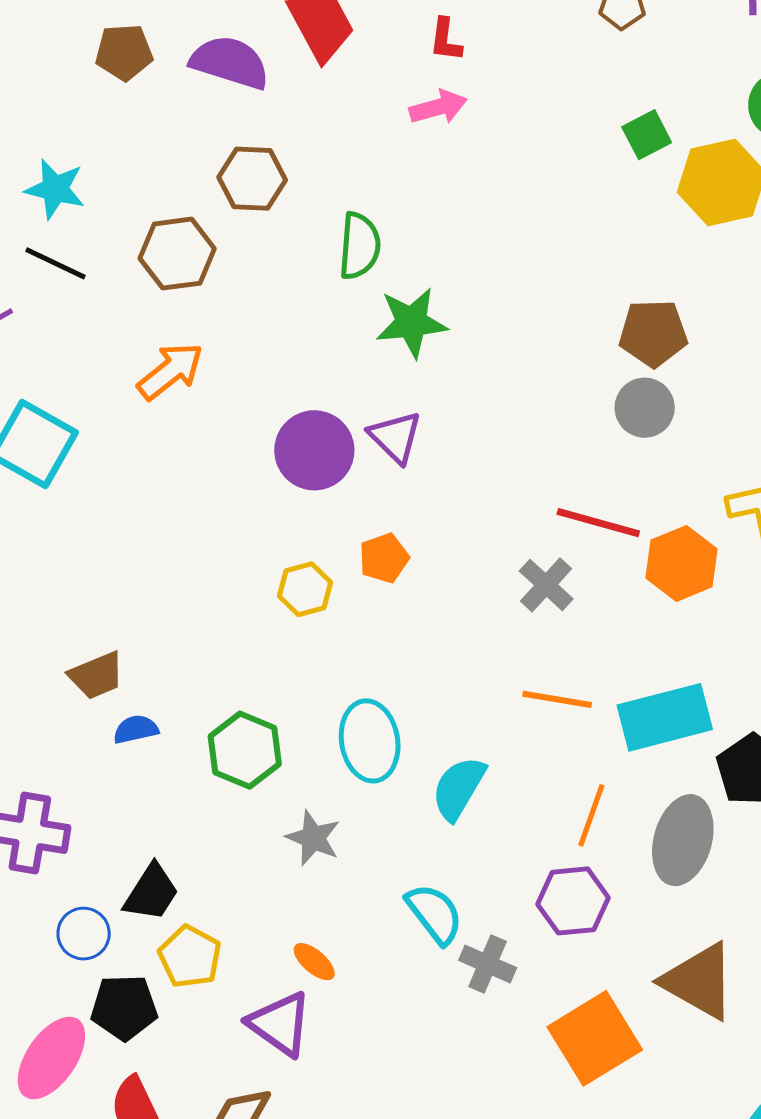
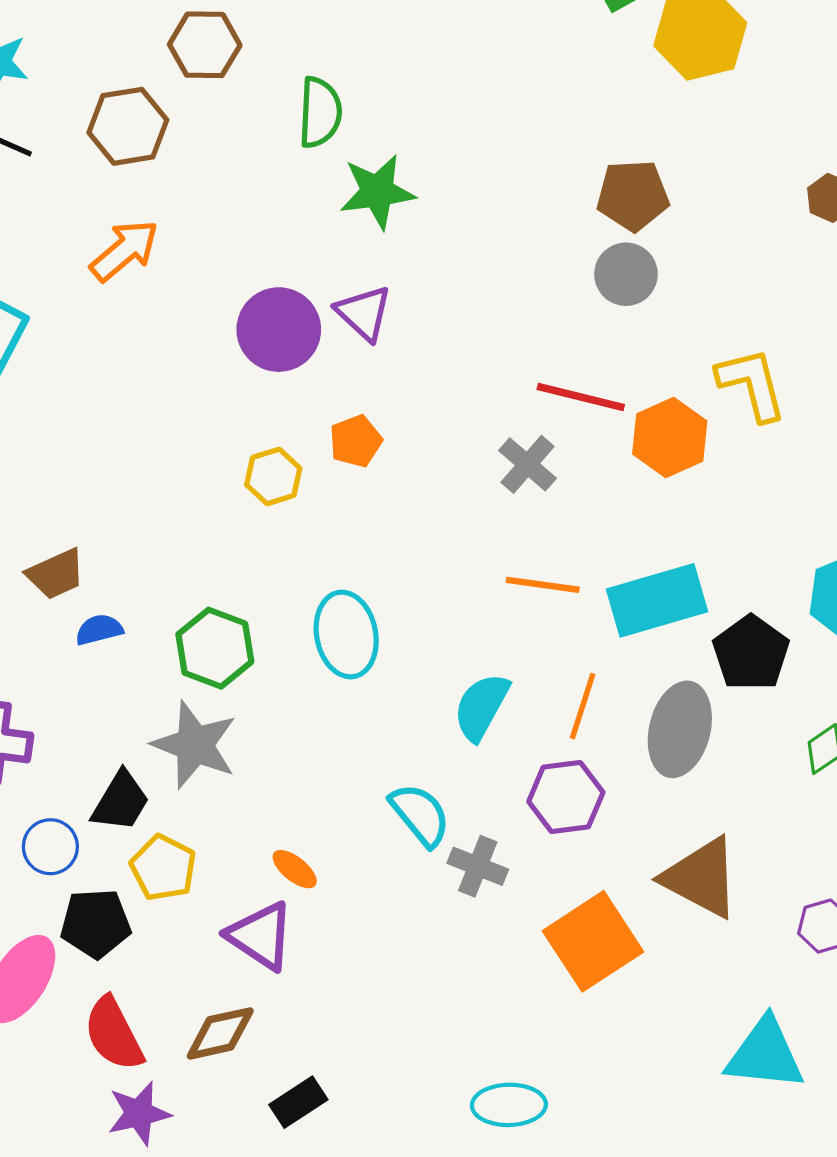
cyan semicircle: (458, 788) -> (481, 707), moved
gray star: (313, 838) -> (195, 745), moved, size x1.5

